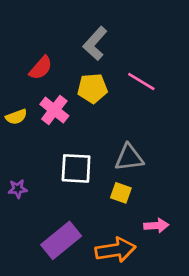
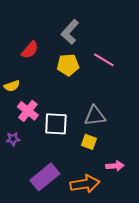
pink cross: (54, 110) -> (28, 111), moved

